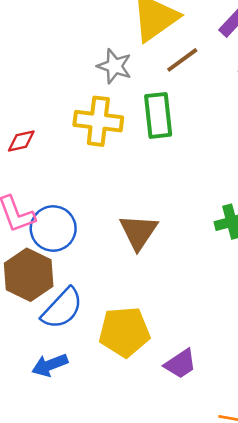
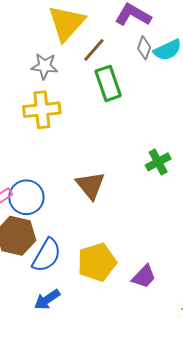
green rectangle: (158, 115) -> (108, 83), moved

